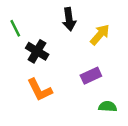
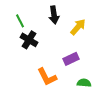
green line: (15, 28) -> (20, 21), moved
orange L-shape: (40, 90) -> (47, 77), moved

